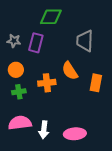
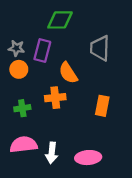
orange circle: (16, 70) -> (19, 69), moved
orange semicircle: (70, 71) -> (68, 73), moved
orange rectangle: (96, 83) -> (102, 106), moved

